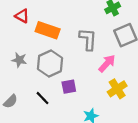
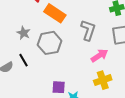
purple square: (69, 87) -> (59, 87), moved
black line: (42, 98) -> (23, 60), moved

